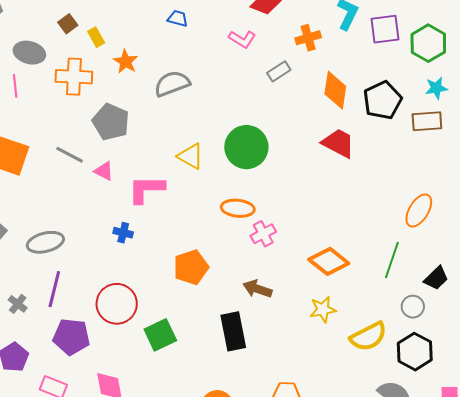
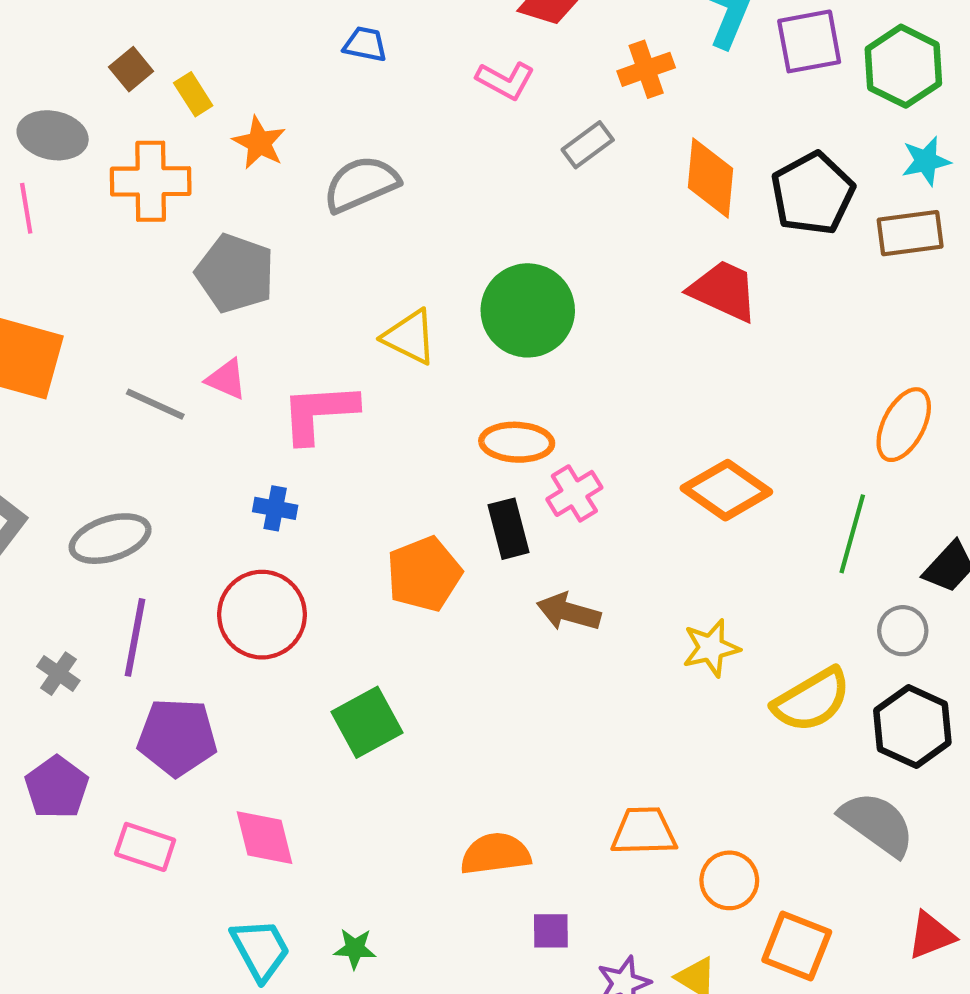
gray line: (70, 155) -> (155, 404), moved
orange diamond: (329, 261) -> (726, 490), moved
red circle: (117, 304) -> (262, 615), moved
black rectangle: (233, 331) -> (508, 529), moved, size x0.7

